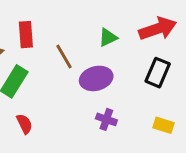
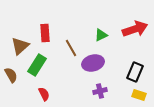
black rectangle: (158, 73) -> (135, 72), moved
purple cross: (106, 119) -> (100, 91), turned -32

